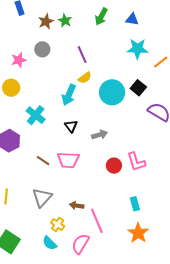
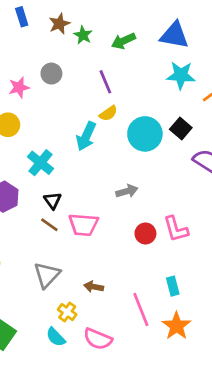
green arrow: (101, 17) -> (123, 41), moved, turned 36
blue triangle: (132, 19) -> (174, 35), size x1.6
brown star: (46, 22) -> (59, 24), moved
black triangle: (71, 126) -> (53, 200), moved
pink line: (97, 221) -> (141, 310), moved
pink semicircle: (81, 244) -> (98, 339), turned -100

